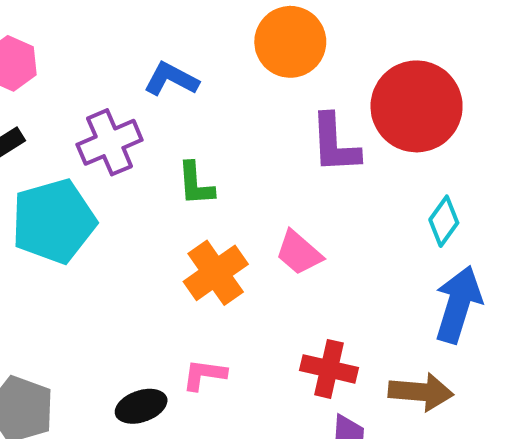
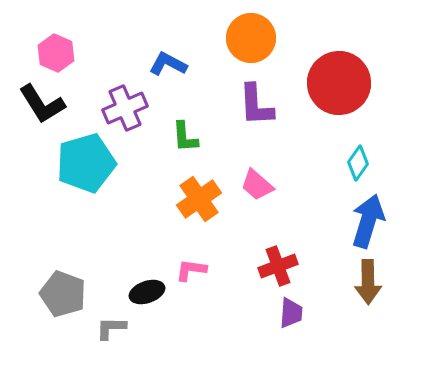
purple L-shape: (335, 144) -> (256, 105), moved
red cross: (329, 369) -> (278, 266), turned -33
brown arrow: (421, 392) -> (368, 282), moved, turned 84

